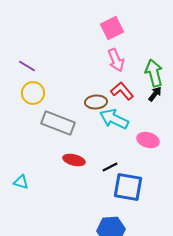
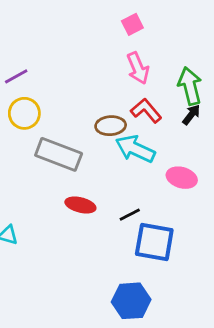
pink square: (112, 28) -> (132, 24), size x0.7
purple line: (27, 66) -> (16, 76), turned -60

